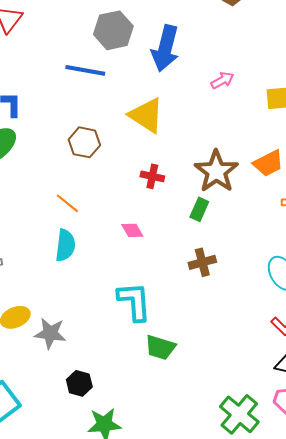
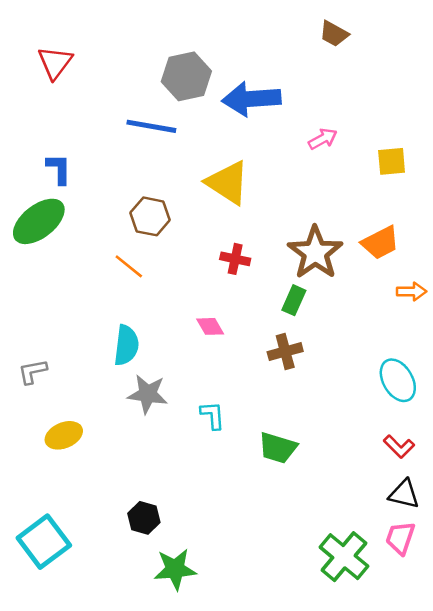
blue arrow: (165, 48) -> (251, 99), turned 72
orange line: (67, 203) -> (129, 266), moved
brown cross: (202, 262) -> (285, 352), moved
cyan L-shape: (134, 301) -> (213, 415), size x0.6
gray star: (50, 333) -> (148, 394), moved
green trapezoid: (160, 347) -> (278, 448), moved

